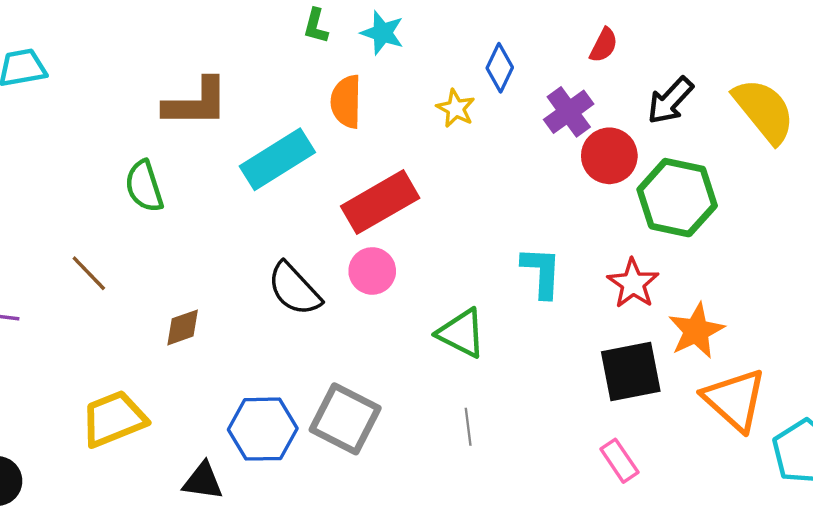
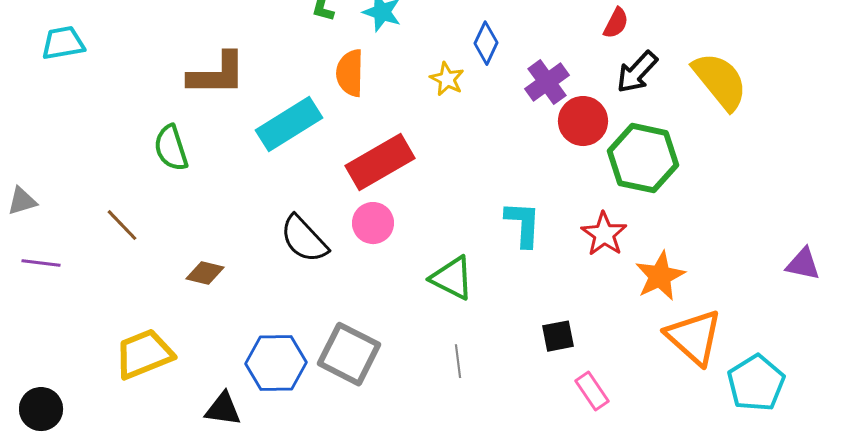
red semicircle: (604, 45) -> (616, 23), moved
brown diamond: (183, 327) -> (205, 273), turned 33
black square: (631, 371) -> (558, 336), moved, size x0.6

